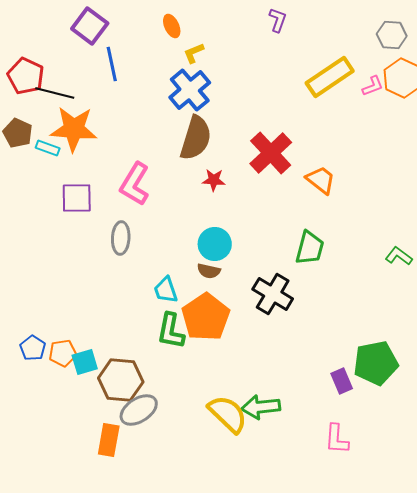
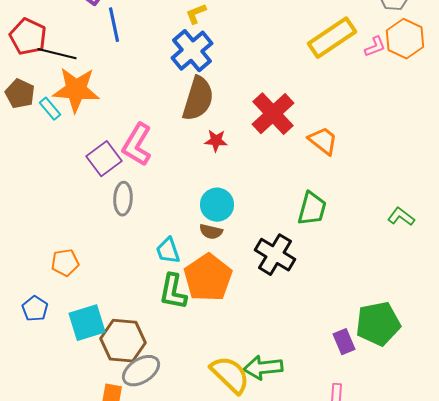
cyan rectangle: (48, 148) -> (50, 109), turned 30
purple square: (77, 198) -> (104, 159), moved, turned -36
orange pentagon: (63, 353) -> (65, 263), moved
cyan square: (85, 362) -> (87, 323), size x1.4

